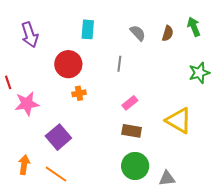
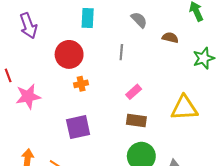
brown semicircle: (168, 33) -> (170, 38), moved, turned -91
yellow triangle: (179, 121) -> (184, 108), turned -32
purple square: (58, 137) -> (78, 127), moved, turned 30

